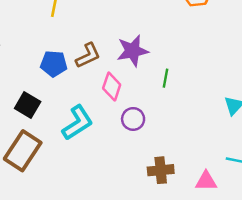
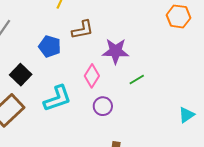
brown L-shape: (88, 55) -> (83, 30), moved
green line: (165, 78) -> (137, 80), turned 35

